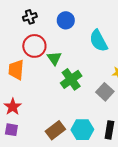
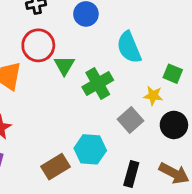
green cross: (71, 79) -> (98, 83), moved
cyan hexagon: (82, 130) -> (90, 149), moved

